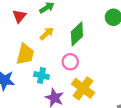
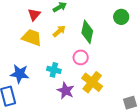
green diamond: (77, 34) -> (87, 32), turned -35
yellow trapezoid: (25, 54) -> (32, 37), moved, turned -85

